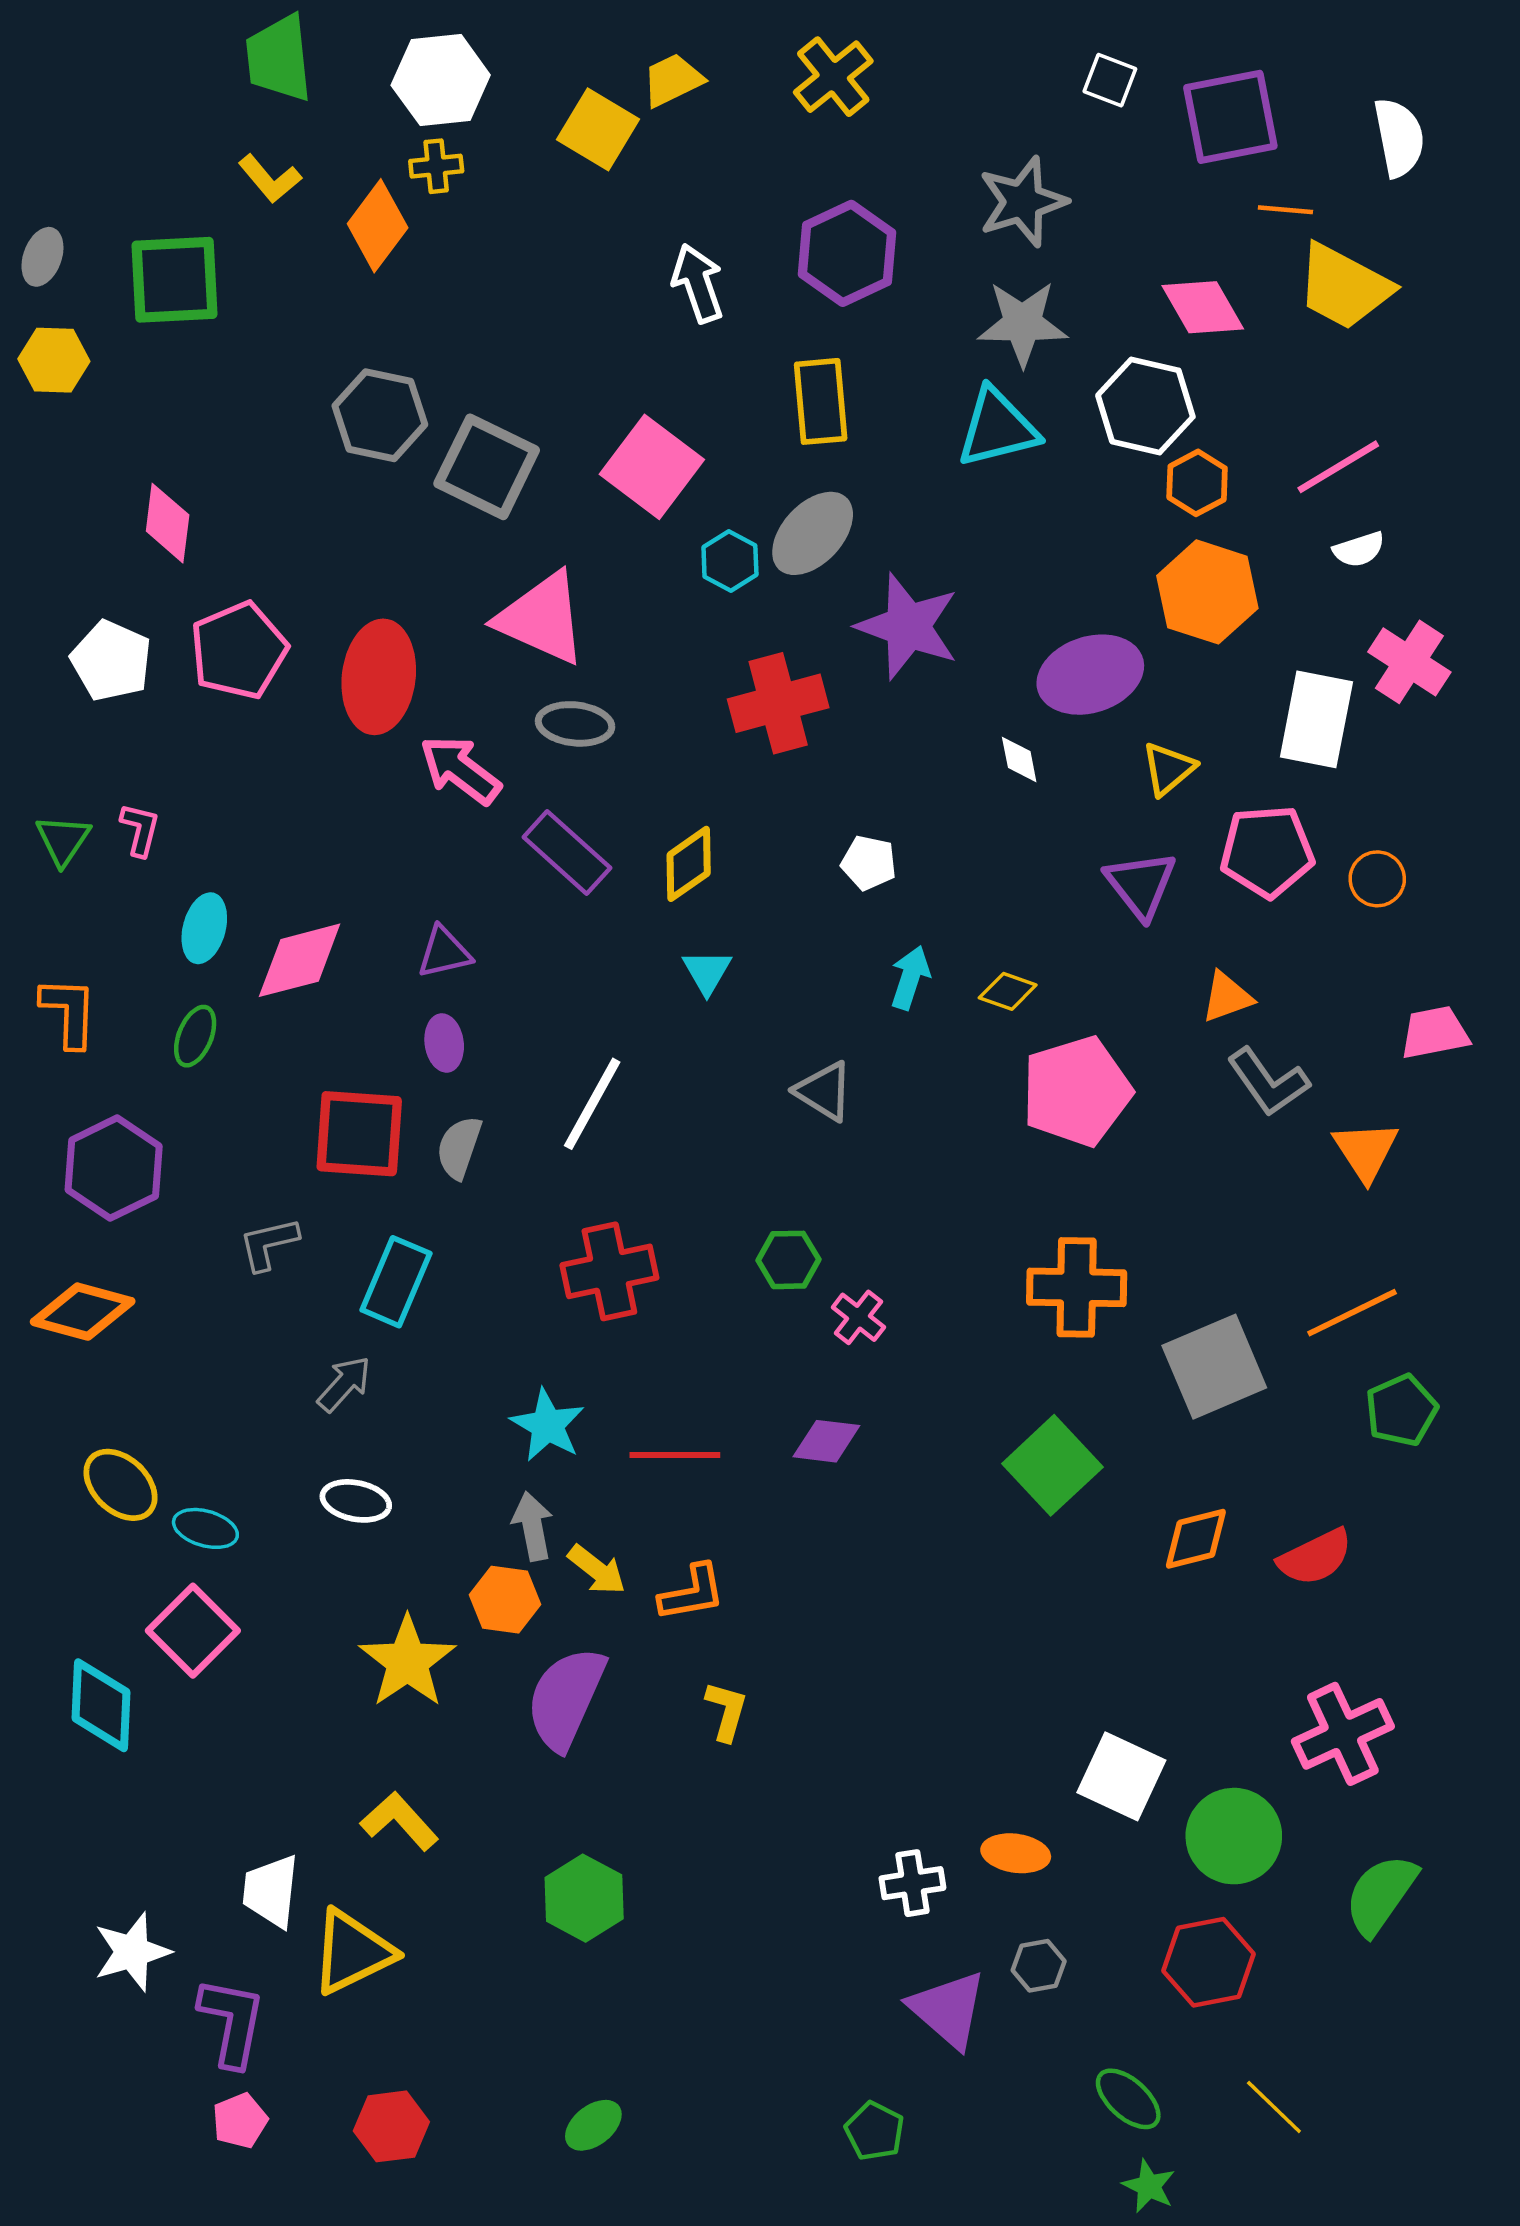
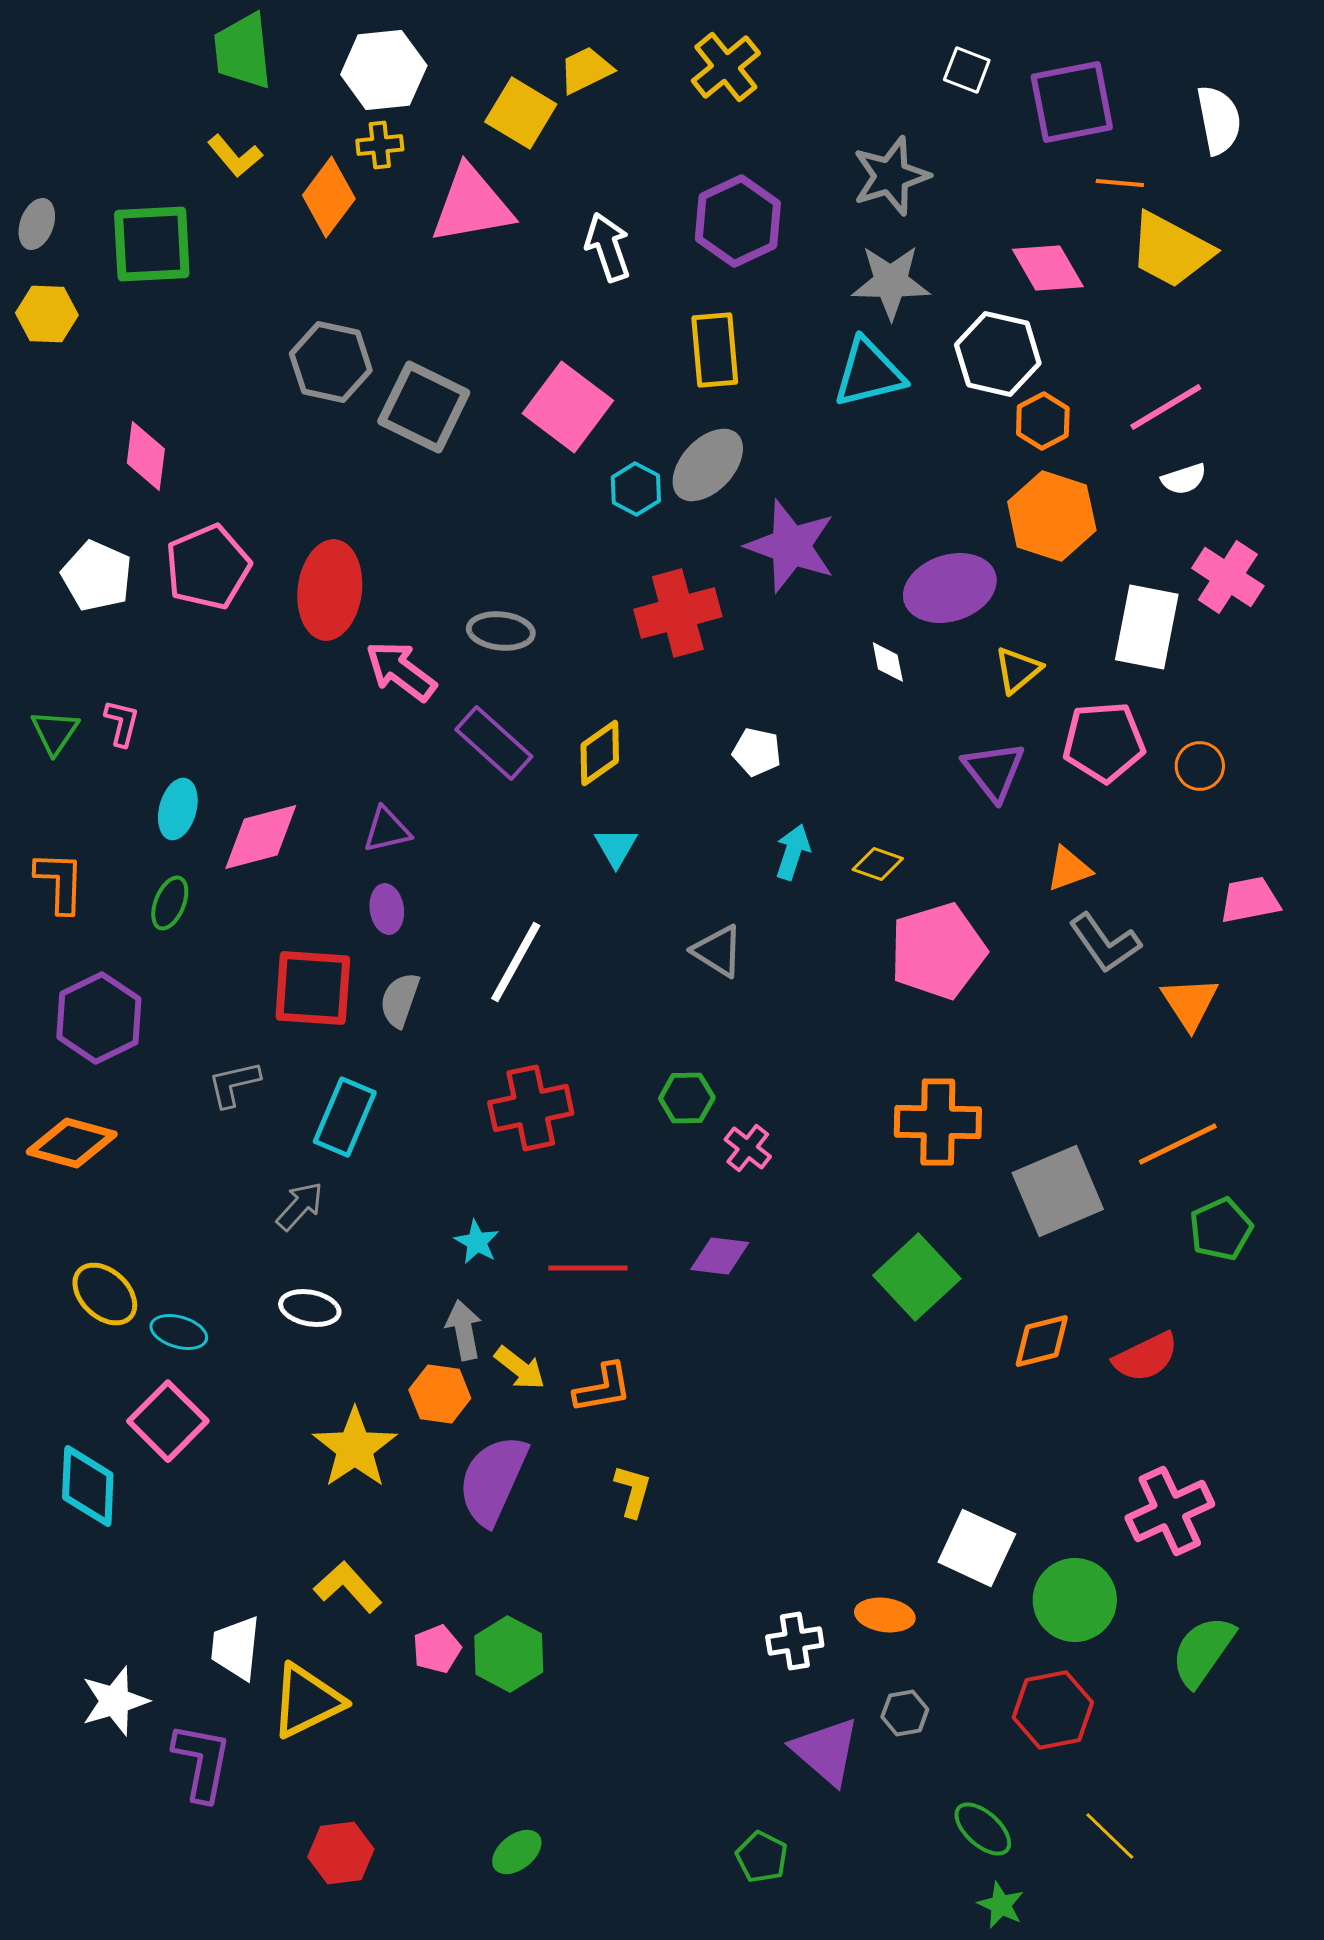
pink triangle: (542, 618) -> (472, 205), moved, turned -34
cyan star: (547, 1425) -> (477, 1242), size x0.7
pink pentagon: (240, 2121) -> (437, 1649), moved

